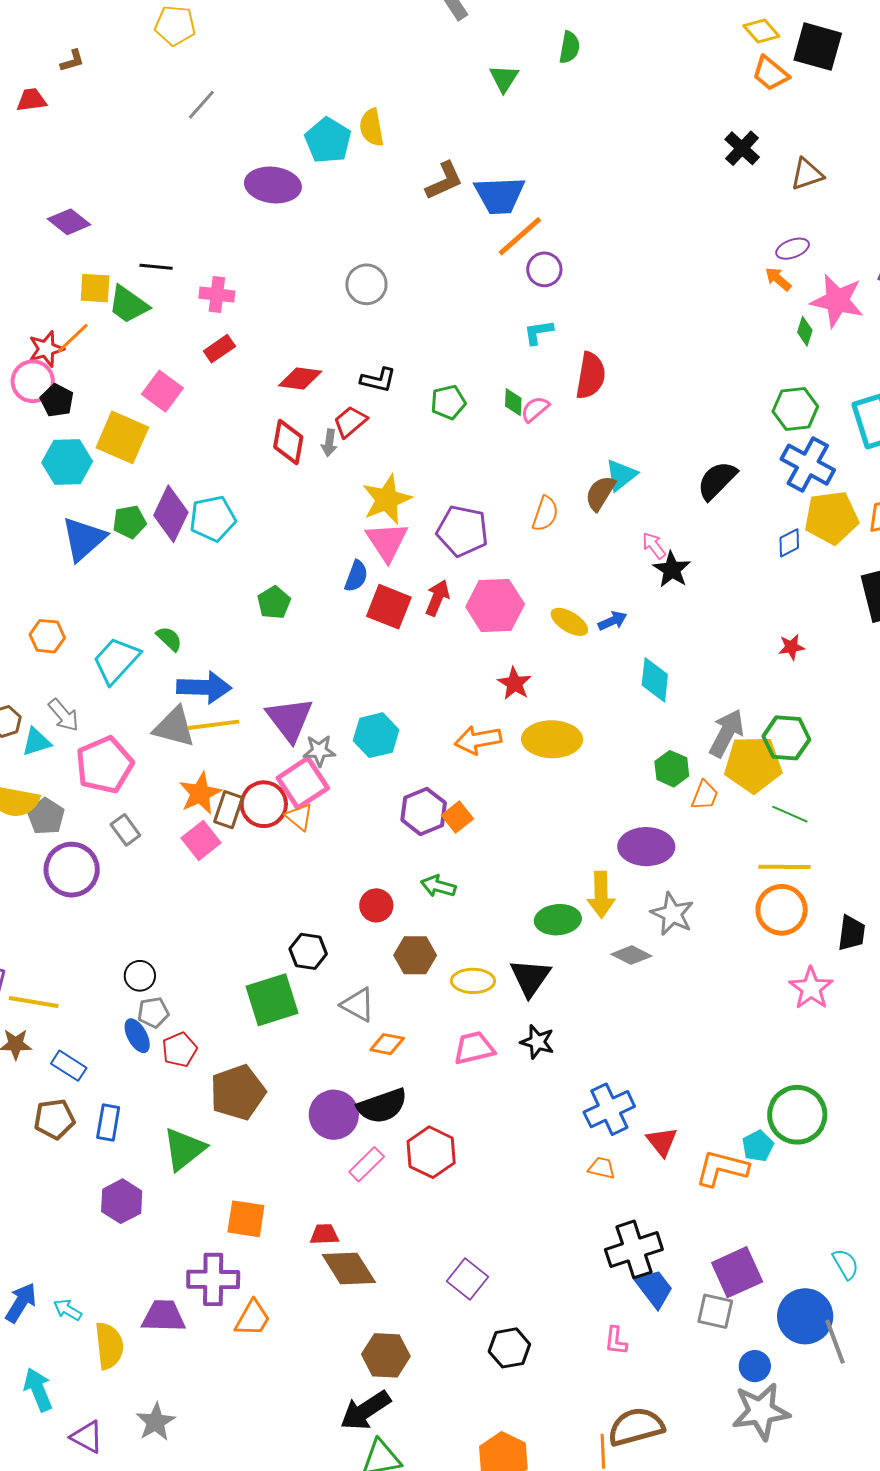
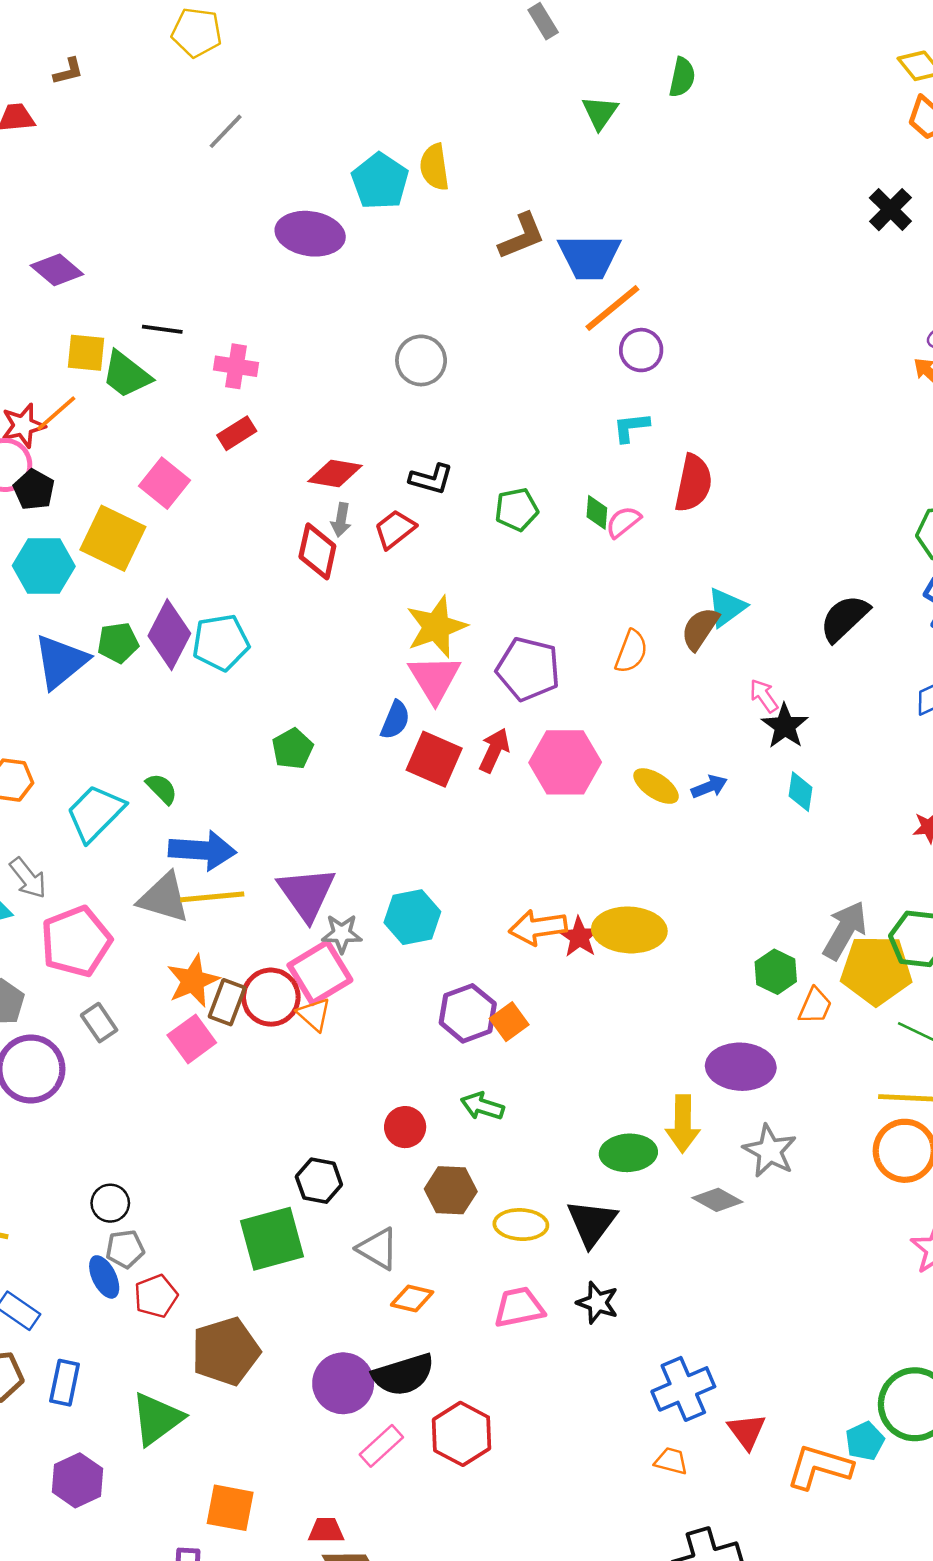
gray arrow: (329, 443) -> (341, 520), moved
cyan diamond: (655, 680) -> (801, 792), moved, size x0.7
red star: (515, 683) -> (579, 937), moved

